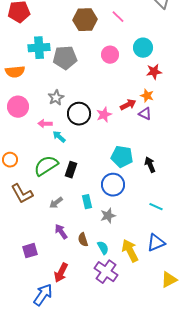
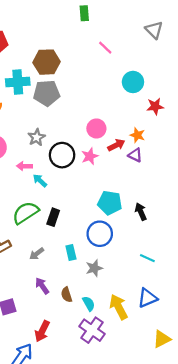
brown hexagon: (85, 20) -> (47, 62), moved
pink circle: (110, 55) -> (96, 129), moved
red star: (154, 72) -> (155, 106), moved

